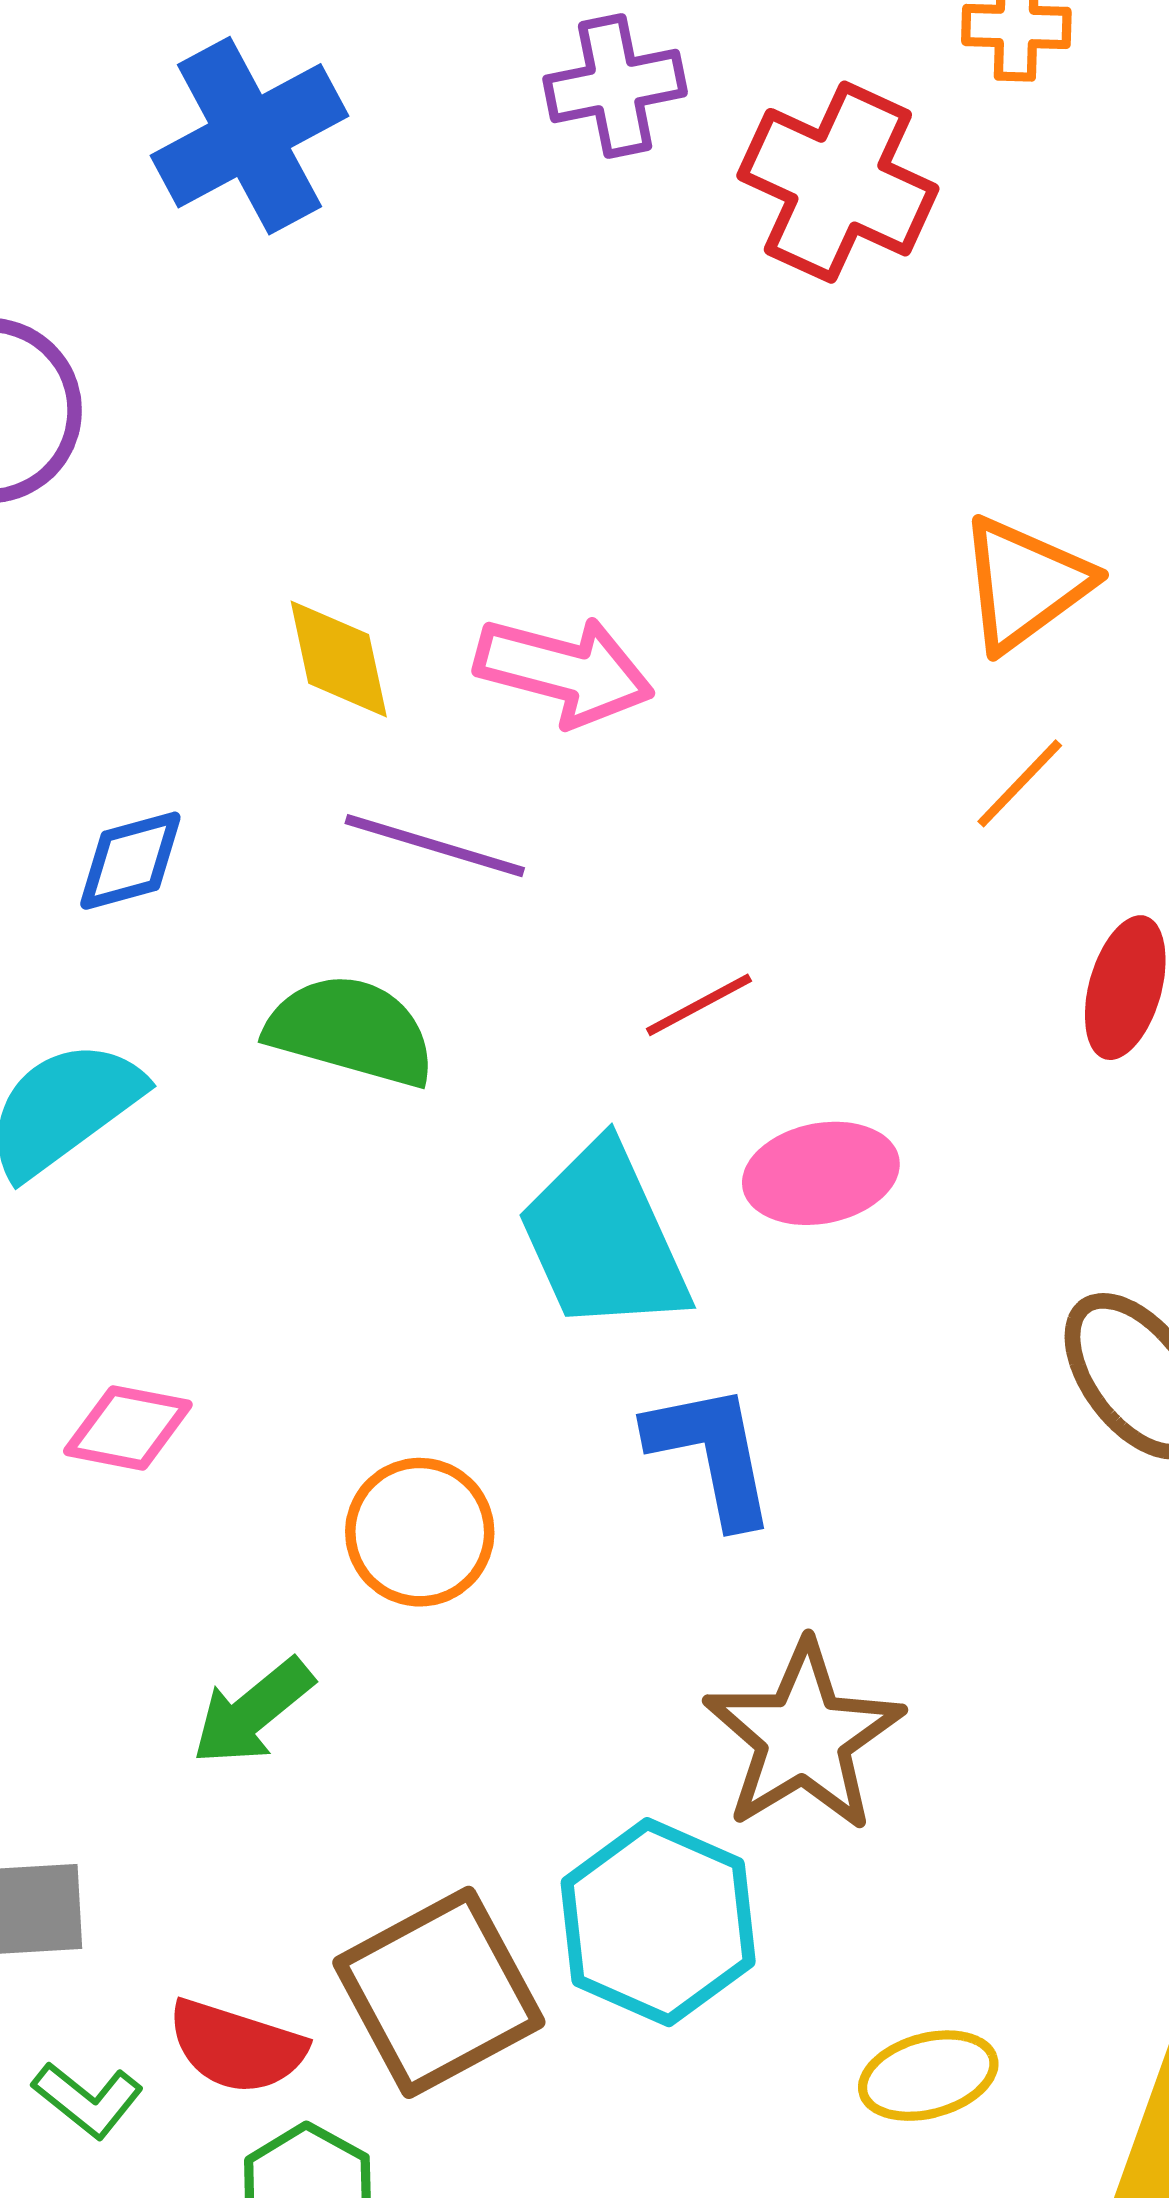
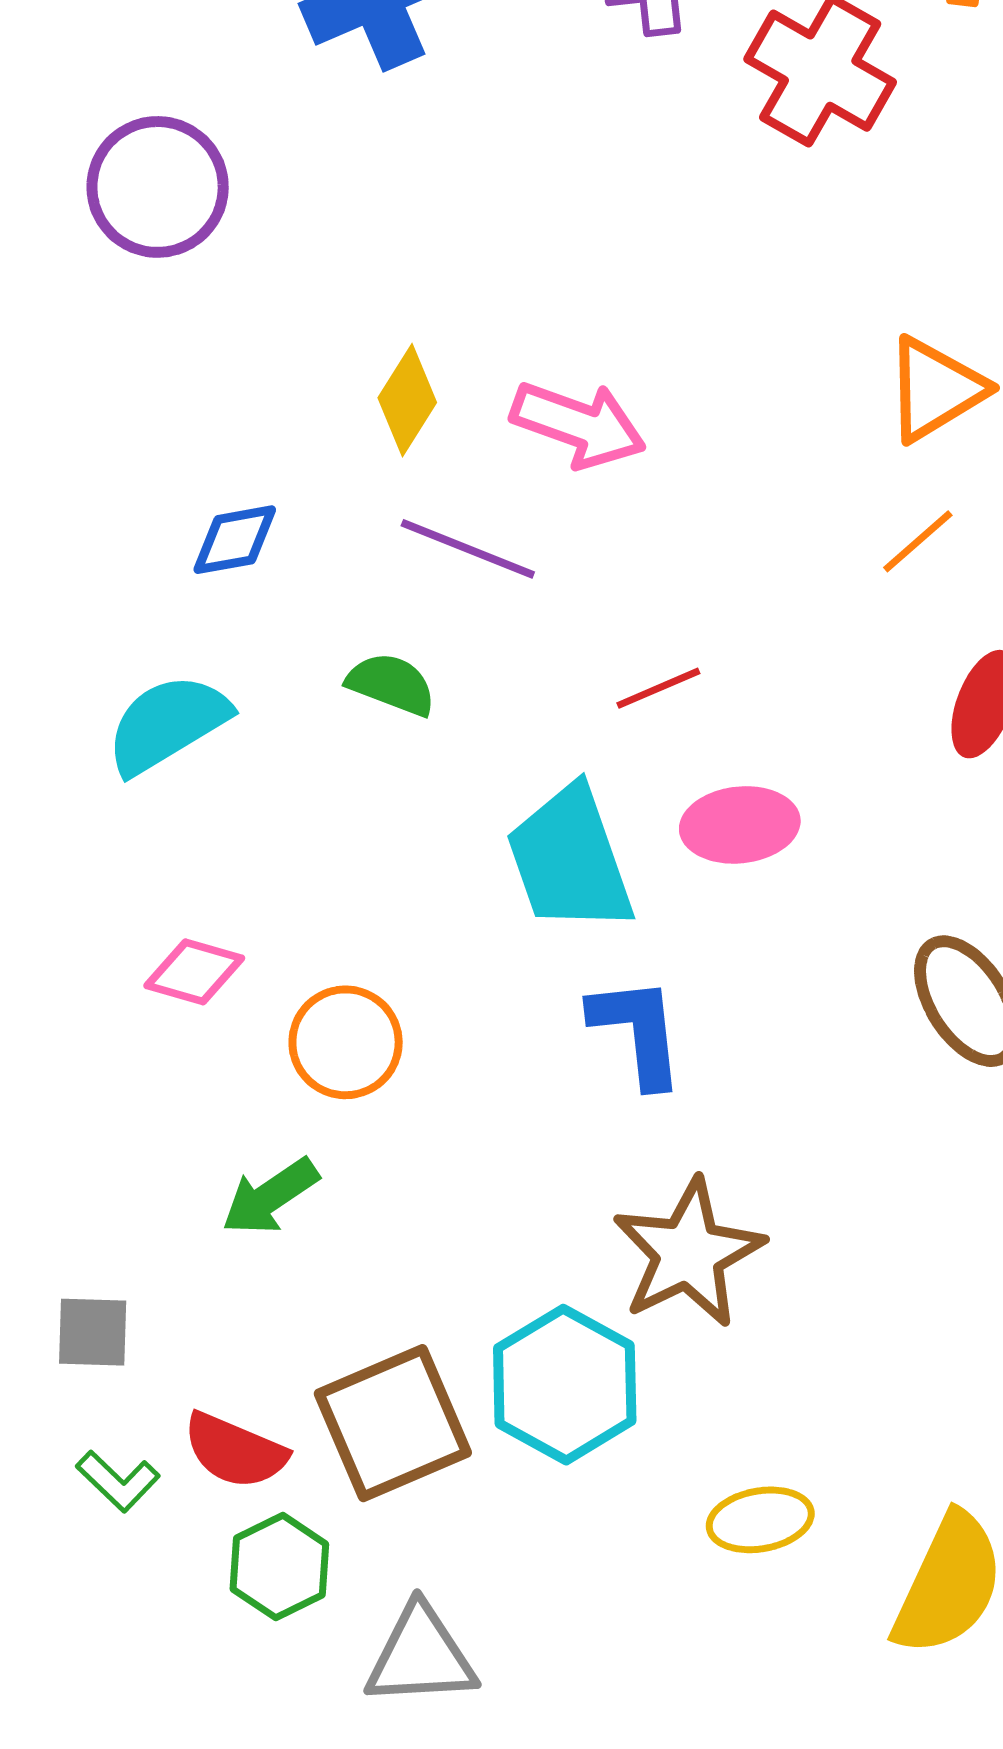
yellow diamond: (339, 659) -> (407, 400), turned 39
green semicircle: (351, 1031) -> (391, 684), size x0.7
orange circle: (420, 1532) -> (346, 1042), moved

